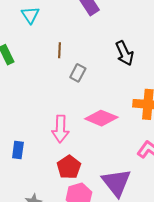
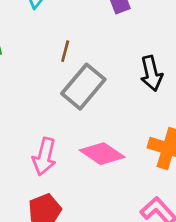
gray rectangle: (78, 73) -> (83, 87), size x1.8

